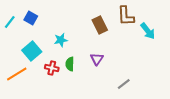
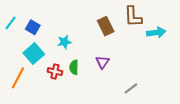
blue square: (31, 18) -> (33, 27), moved
cyan arrow: (148, 31) -> (156, 32), turned -60
orange line: (17, 74) -> (18, 78), turned -30

